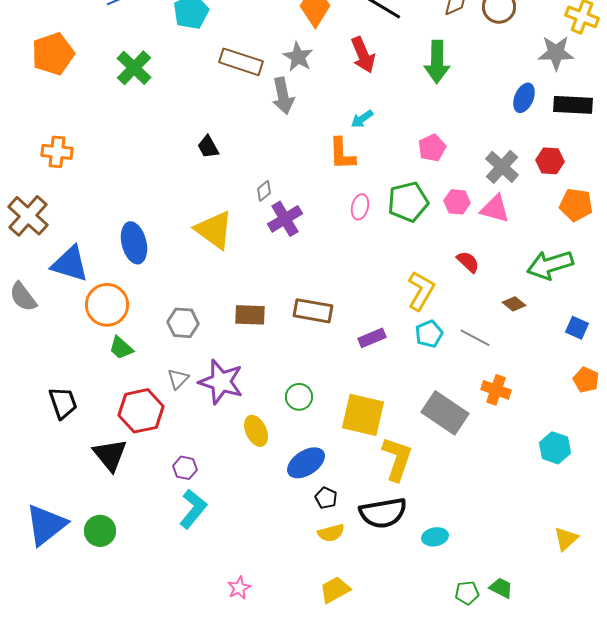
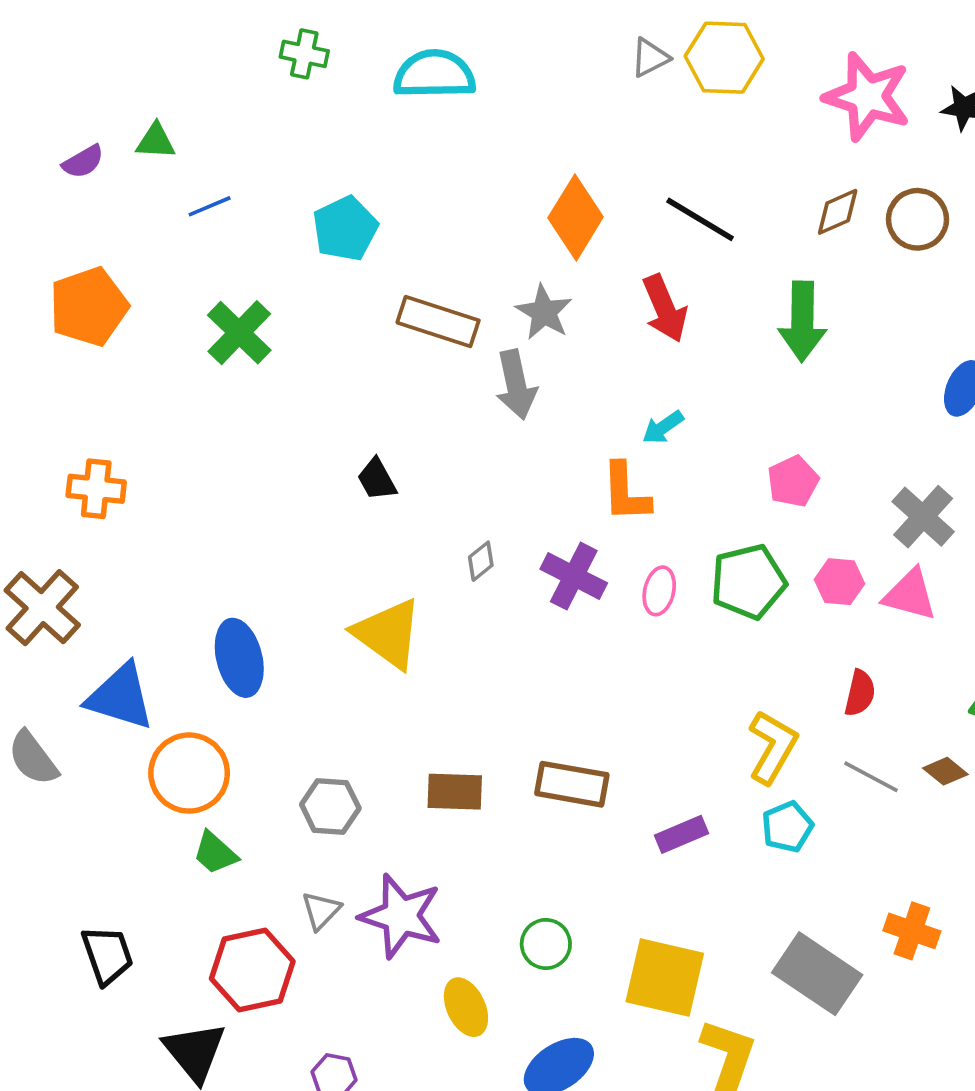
purple cross: (285, 219) -> (574, 576), moved, turned -32
red semicircle: (468, 262) -> (860, 693), turned 60
gray line: (475, 338) -> (871, 777), moved

